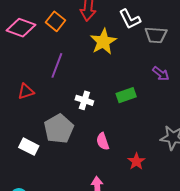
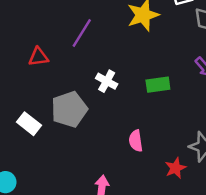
pink semicircle: (103, 141) -> (136, 141), moved
red star: (136, 161) -> (176, 168), moved

